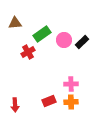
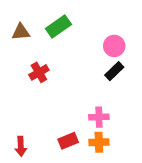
green rectangle: (42, 34) -> (58, 26), moved
pink circle: (64, 40) -> (114, 46), moved
black rectangle: (82, 42) -> (114, 71), moved

